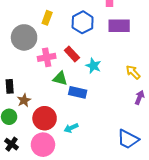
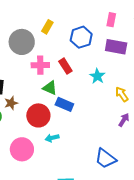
cyan star: (93, 66) -> (97, 76), moved
red circle: (45, 118) -> (38, 115), moved

